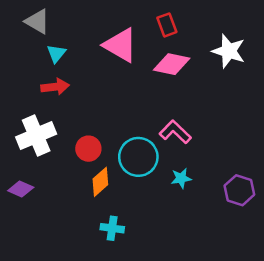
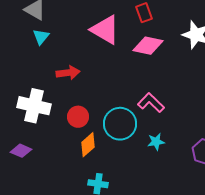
cyan triangle: (56, 53) -> (41, 37), moved
red arrow: (55, 87) -> (68, 73), moved
white cross: (36, 136) -> (34, 106), turned 36

